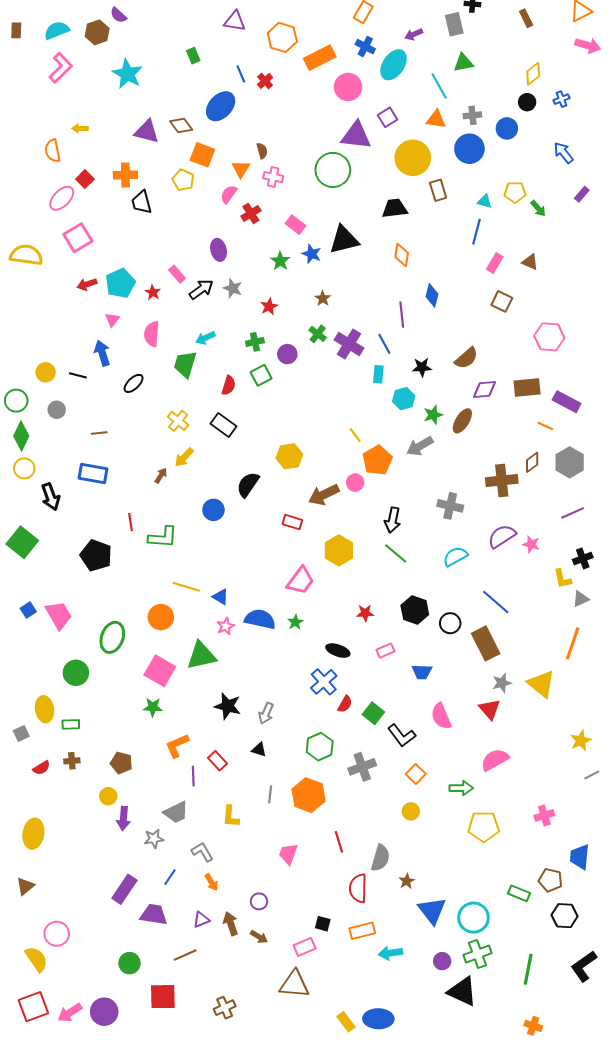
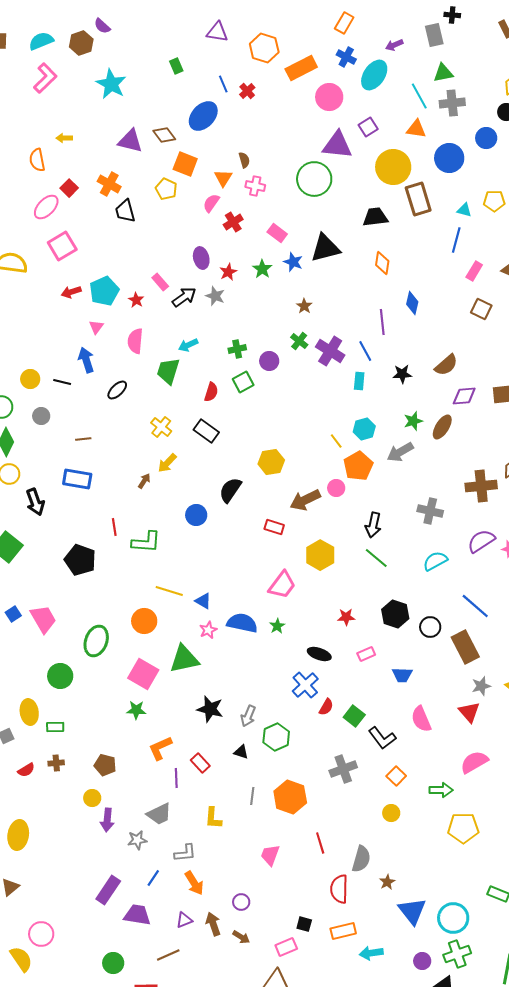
gray cross: (472, 115) -> (452, 103), moved, size x1.4
orange cross: (125, 175) -> (109, 184), turned 30
brown rectangle: (438, 190) -> (418, 199), size x1.5
red star: (269, 307) -> (228, 272), moved
cyan hexagon: (404, 399) -> (364, 429), moved
green hexagon: (320, 747) -> (276, 737), moved
gray L-shape: (202, 852) -> (185, 853), turned 115
orange arrow: (211, 882) -> (194, 883), size x1.4

